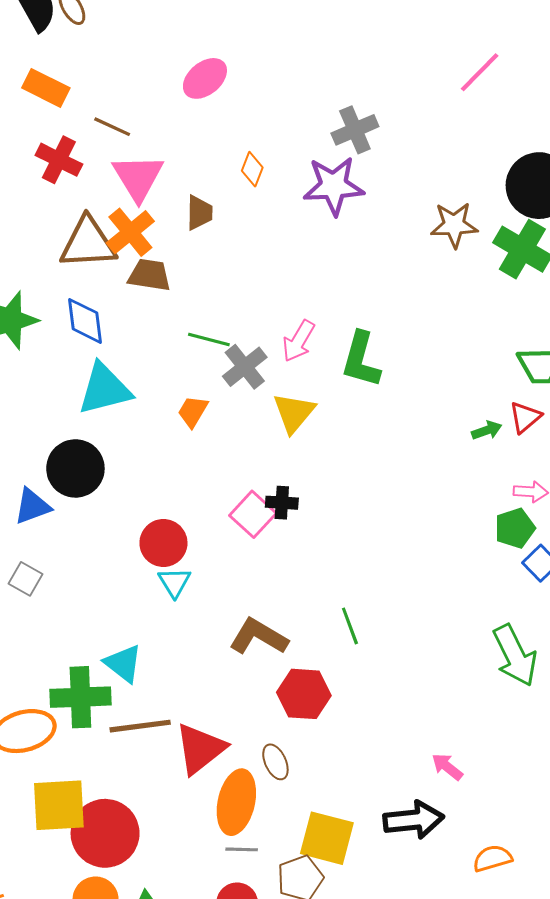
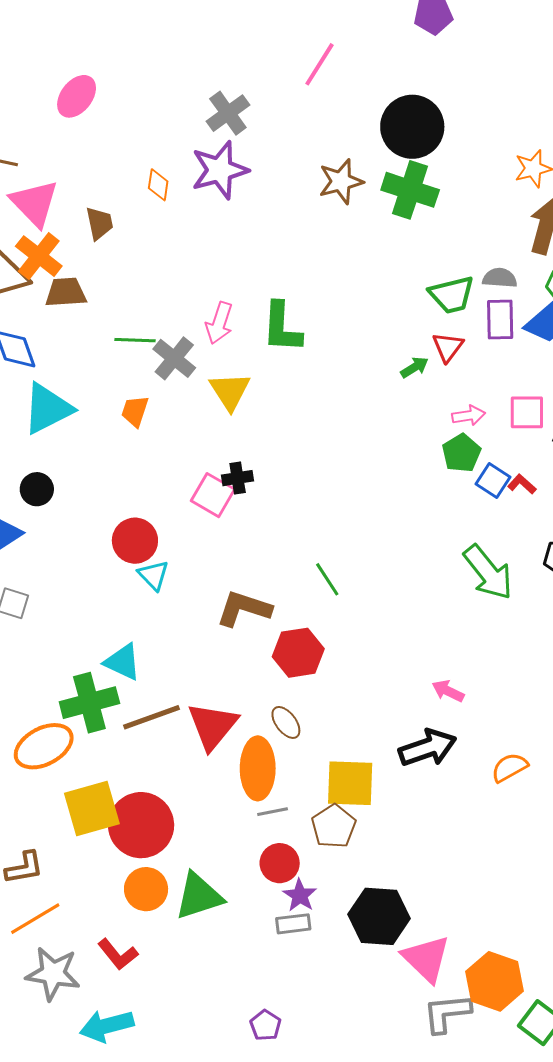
pink line: (480, 72) -> (320, 64), moved
orange diamond: (252, 169) -> (158, 185), moved
black circle: (75, 468) -> (37, 489), size x0.6

